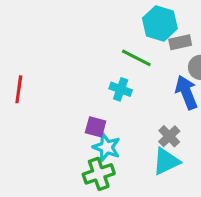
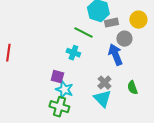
cyan triangle: (166, 161) -> (102, 99), turned -48
green cross: (99, 174) -> (59, 107), turned 36

